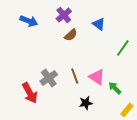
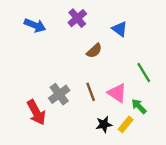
brown semicircle: (71, 35) -> (94, 51), moved
green line: (123, 48) -> (144, 72), moved, turned -66
yellow rectangle: (127, 110) -> (126, 124), moved

